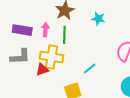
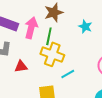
pink arrow: (45, 30) -> (31, 28), size x1.5
yellow cross: (52, 57) -> (52, 54), moved

